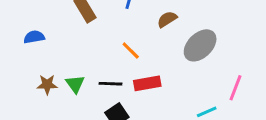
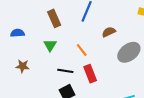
red rectangle: (147, 83) -> (90, 74), turned 72
green triangle: (75, 84) -> (50, 45), moved

